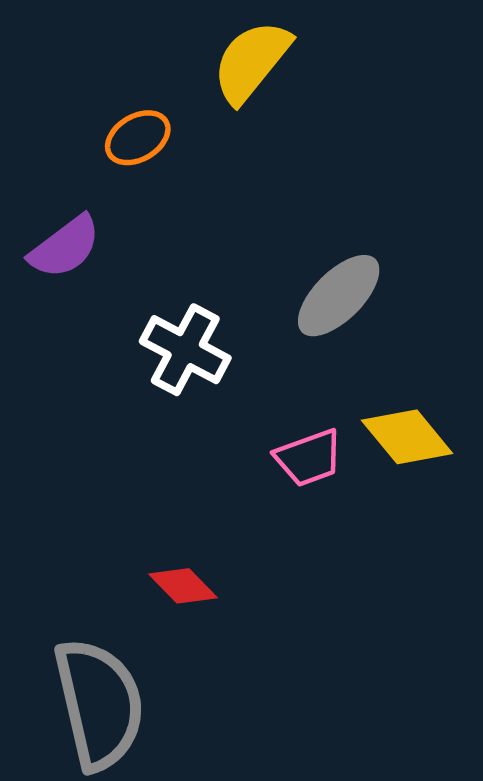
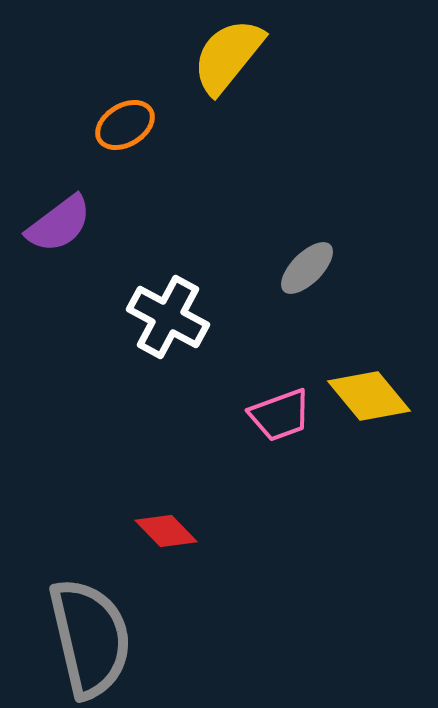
gray ellipse: (339, 296) -> (307, 268), size x0.7

